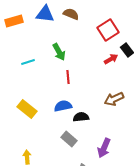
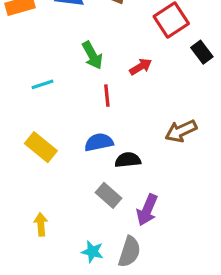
red arrow: (111, 59) -> (141, 67), moved
cyan line: (28, 62) -> (42, 84), moved
purple arrow: (104, 148) -> (147, 210), moved

